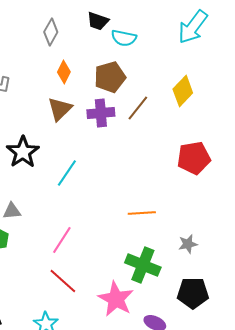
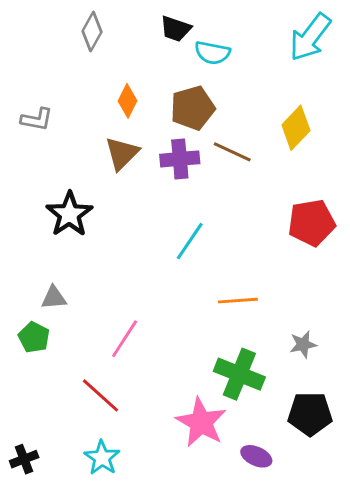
gray diamond: (51, 32) -> (92, 32), moved
brown line: (138, 108) -> (232, 152), turned 76
cyan line: (67, 173) -> (190, 241), moved
red line: (63, 281) -> (101, 395), moved

